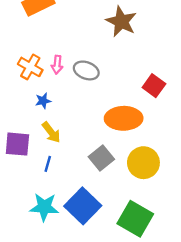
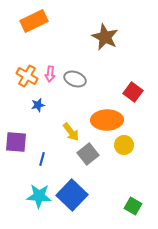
yellow arrow: (51, 132) -> (71, 132), moved
yellow circle: (143, 163) -> (124, 145), moved, size x0.7
green square: (135, 219) -> (133, 206), moved, size x0.6

